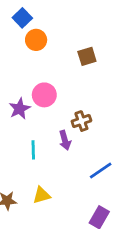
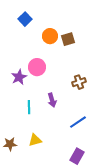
blue square: (22, 18) -> (25, 19), moved
orange circle: (36, 40) -> (50, 36), moved
brown cross: (81, 121) -> (79, 82), moved

